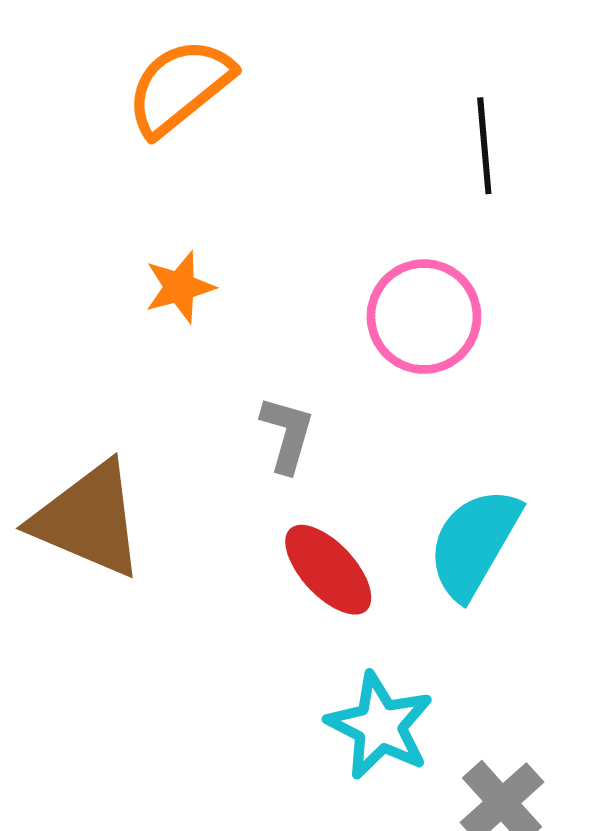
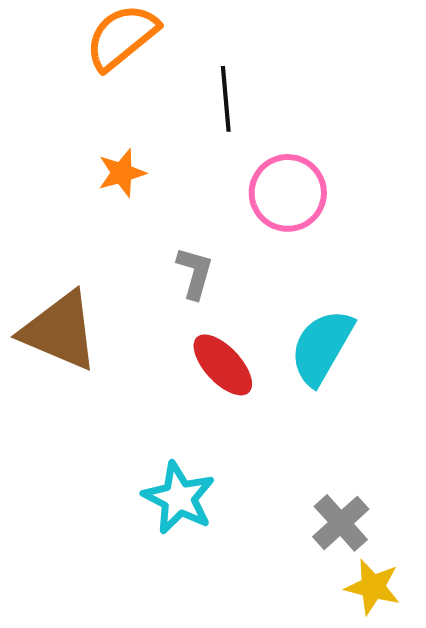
black line: (484, 146) -> (226, 99), moved
cyan star: (380, 726) -> (179, 498), moved

